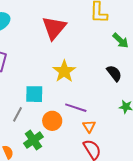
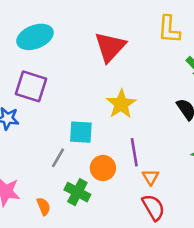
purple line: (76, 108) -> (134, 152), turned 60
green cross: (33, 140) -> (77, 192), turned -30

